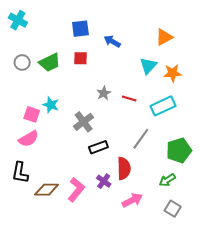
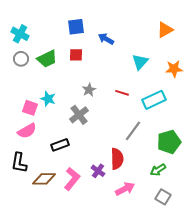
cyan cross: (18, 20) -> (20, 34), moved
orange triangle: (164, 37) -> (165, 30), moved
orange star: (173, 73) -> (174, 69), moved
gray star: (104, 93) -> (89, 90), moved
black rectangle: (98, 147) -> (60, 145), moved

